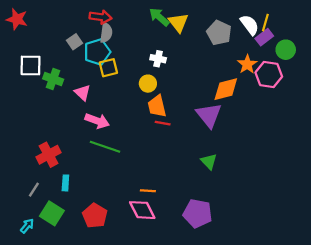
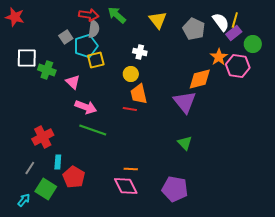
green arrow: (159, 17) -> (117, 15), moved
red line: (163, 123) -> (130, 109), moved
red pentagon: (95, 216) -> (74, 177), moved

